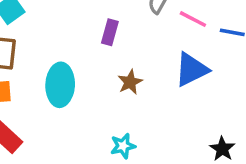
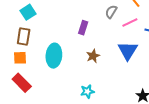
pink line: (193, 19) -> (130, 22), turned -56
blue triangle: (192, 70) -> (128, 51), turned -35

